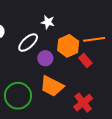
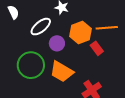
green circle: (18, 96) -> (31, 65), moved

